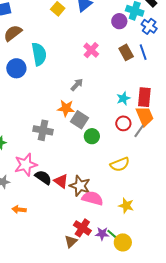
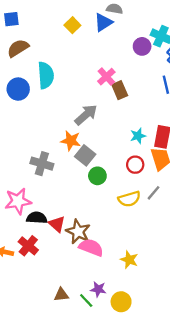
brown rectangle: (126, 52) -> (120, 90), moved
gray arrow: (77, 85) -> (86, 115), size x1.5
gray line: (139, 131) -> (154, 193), moved
yellow semicircle: (120, 164) -> (129, 199), moved
black semicircle: (43, 177) -> (37, 218), turned -36
red cross: (82, 228) -> (28, 246), moved
green line: (113, 235) -> (86, 300), moved
brown triangle: (71, 241) -> (61, 295), turned 32

